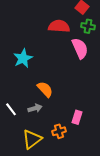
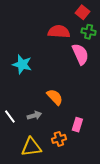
cyan star: (23, 58) -> (22, 64), turned -30
orange semicircle: (45, 89) -> (55, 97), moved
yellow triangle: (32, 139) -> (31, 147), turned 30

